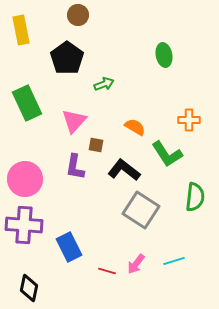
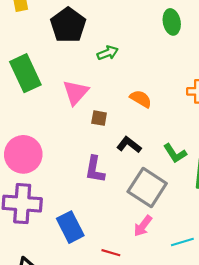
green L-shape: (167, 154) -> (175, 153), moved, size x0.7
purple L-shape: (75, 167) -> (95, 169), moved
black L-shape: (124, 170) -> (129, 145), size x0.7
pink arrow: (136, 264) -> (143, 226), moved

